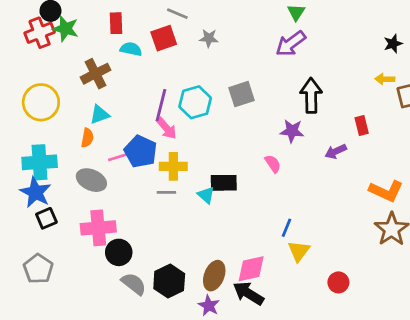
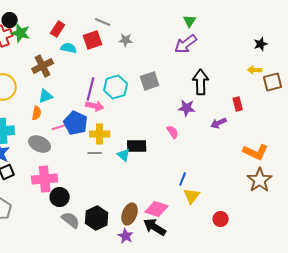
red rectangle: (116, 23) -> (58, 29), turned 35
pink arrow: (166, 128) -> (95, 106), turned -36
pink diamond: (251, 269) -> (157, 209), turned 30

